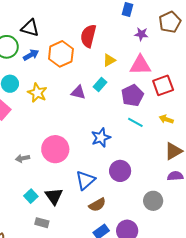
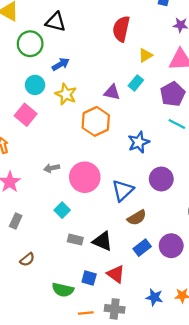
orange hexagon: (61, 54) -> (96, 121), moved
blue arrow: (31, 55) -> (61, 64), moved
pink circle: (55, 149) -> (85, 177), moved
black triangle: (54, 196) -> (102, 241), moved, turned -30

